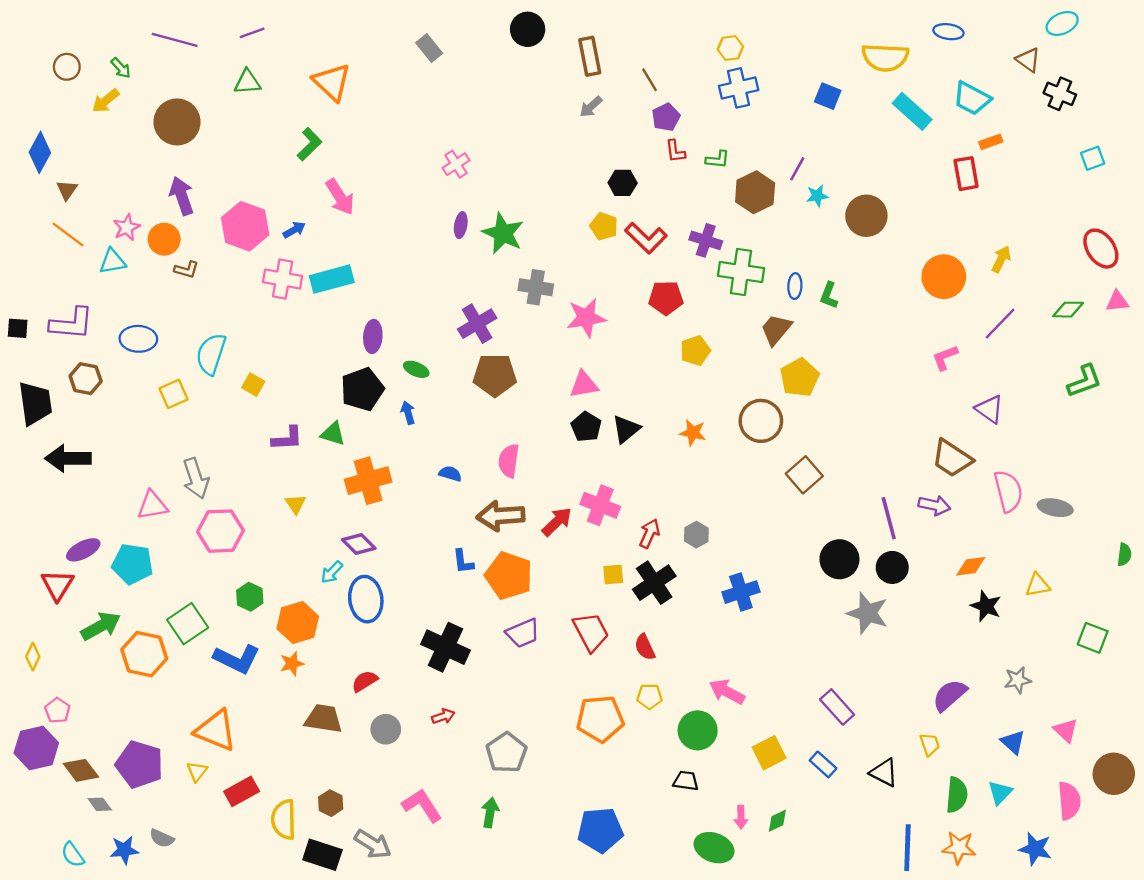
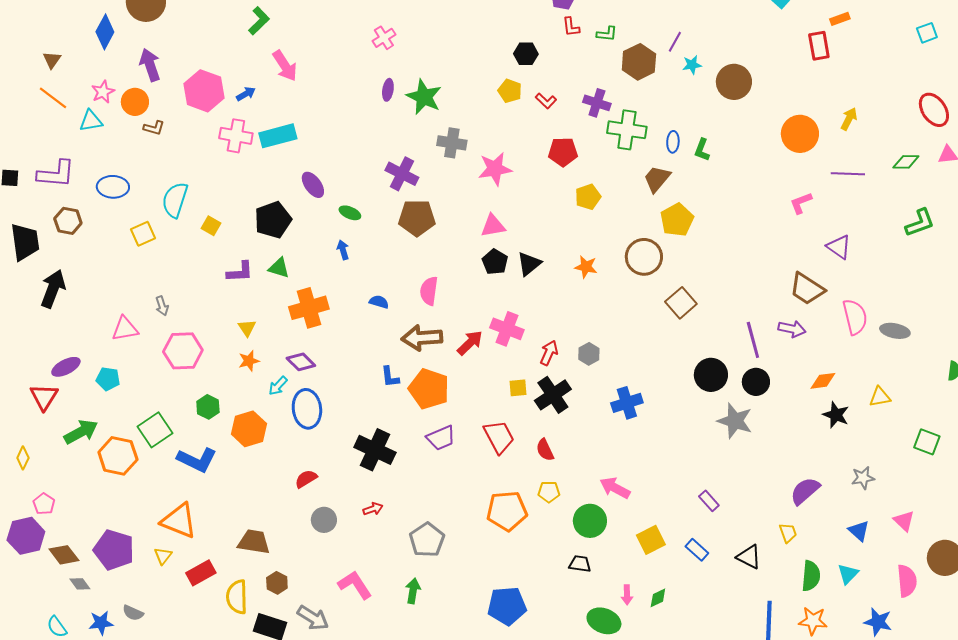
blue diamond: (40, 152) -> (105, 32), moved
red L-shape: (646, 238) -> (546, 101), size x0.6
purple cross: (477, 324) -> (402, 174), turned -32
purple line: (1000, 324) -> (848, 174), turned 48
purple ellipse: (373, 336) -> (313, 185), turned -40
black pentagon: (362, 389) -> (273, 220), moved
black arrow: (68, 458) -> (53, 289), turned 111
gray arrow: (196, 478) -> (162, 306), size x0.6
cyan pentagon: (132, 564) -> (108, 379), size x0.7
orange star: (292, 664) -> (249, 361), moved
purple rectangle: (837, 707) -> (709, 501), size x0.7
brown trapezoid: (324, 719) -> (254, 542), moved

